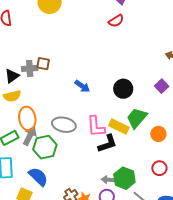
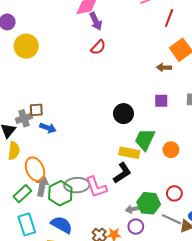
blue arrow: (82, 86) -> (48, 128), moved
purple square: (162, 86) -> (161, 101), turned -32
yellow semicircle: (12, 96) -> (14, 151), turned -54
gray ellipse: (64, 125) -> (77, 185), moved
pink L-shape: (96, 126) -> (96, 187), moved
red circle: (159, 168) -> (174, 193), moved

